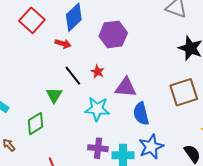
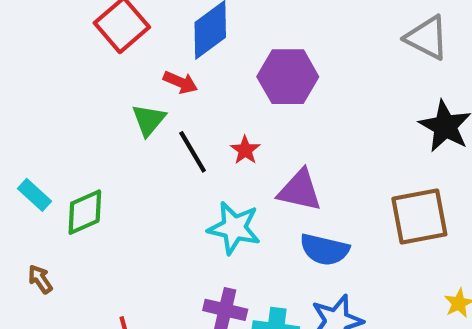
green triangle: (54, 95) -> (149, 120), moved
blue semicircle: (141, 114) -> (324, 250), turned -70
green diamond: (35, 124) -> (85, 212), moved

